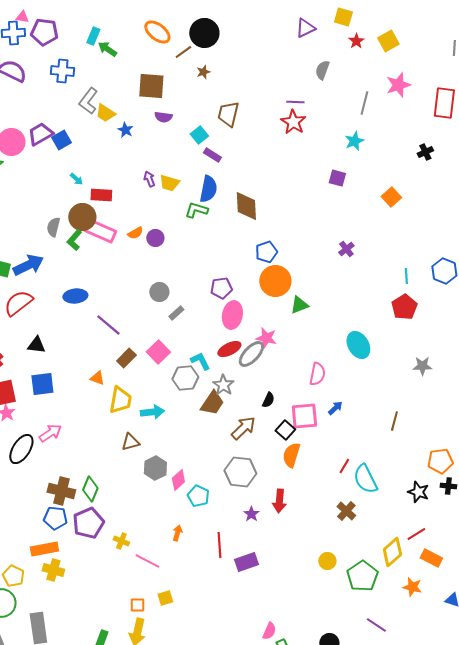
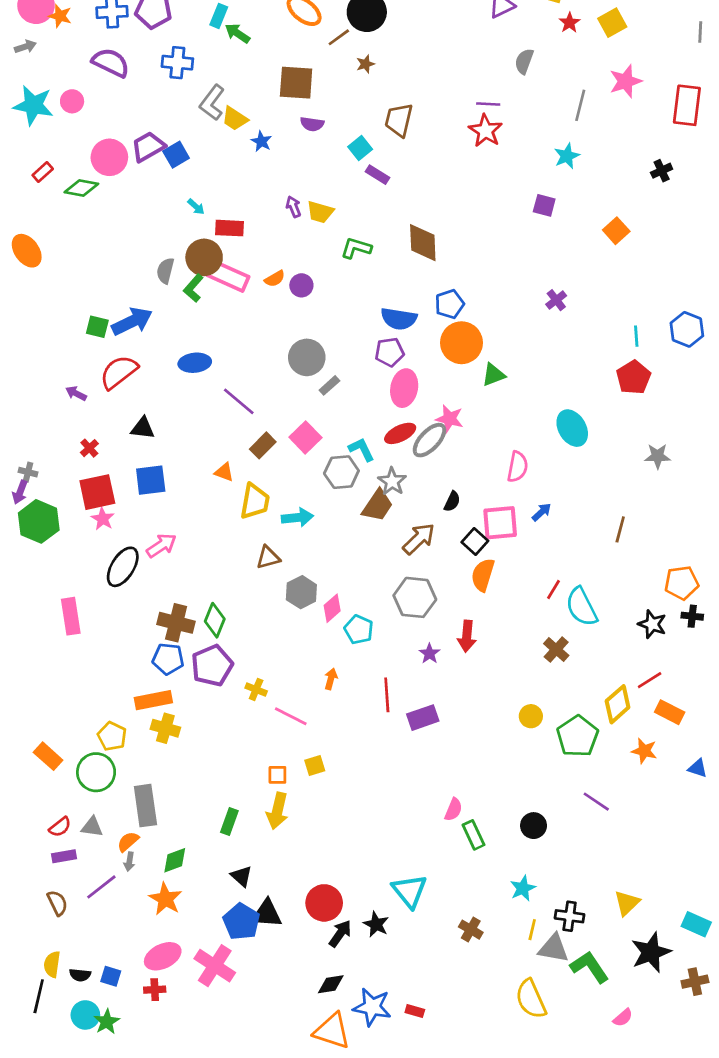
blue semicircle: (208, 189) -> (399, 319), moved, turned 88
gray circle: (159, 292) -> (307, 357), size x1.4

